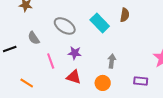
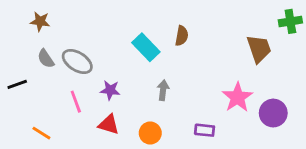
gray ellipse: (65, 26) -> (77, 62), moved
gray semicircle: (34, 38) -> (46, 59), moved
gray arrow: (112, 61) -> (163, 90), moved

